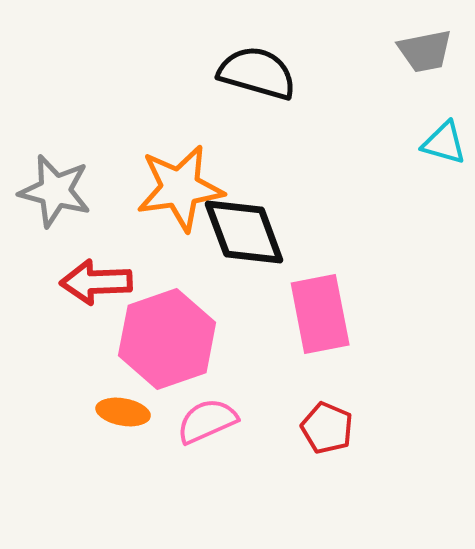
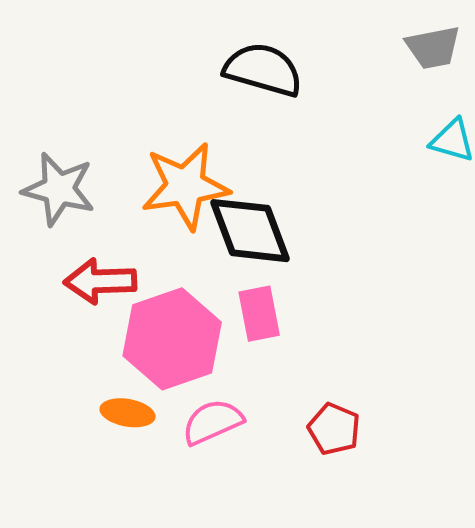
pink rectangle: (320, 314) -> (259, 314), moved, size x0.7

